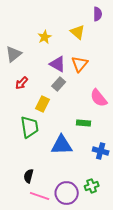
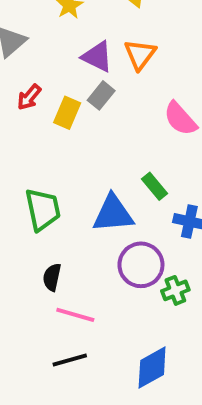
yellow rectangle: (43, 104) -> (67, 113), moved
green rectangle: (84, 123) -> (155, 186), moved, turned 48
green trapezoid: (30, 127) -> (43, 209), moved
purple circle: (67, 193) -> (141, 265), moved

